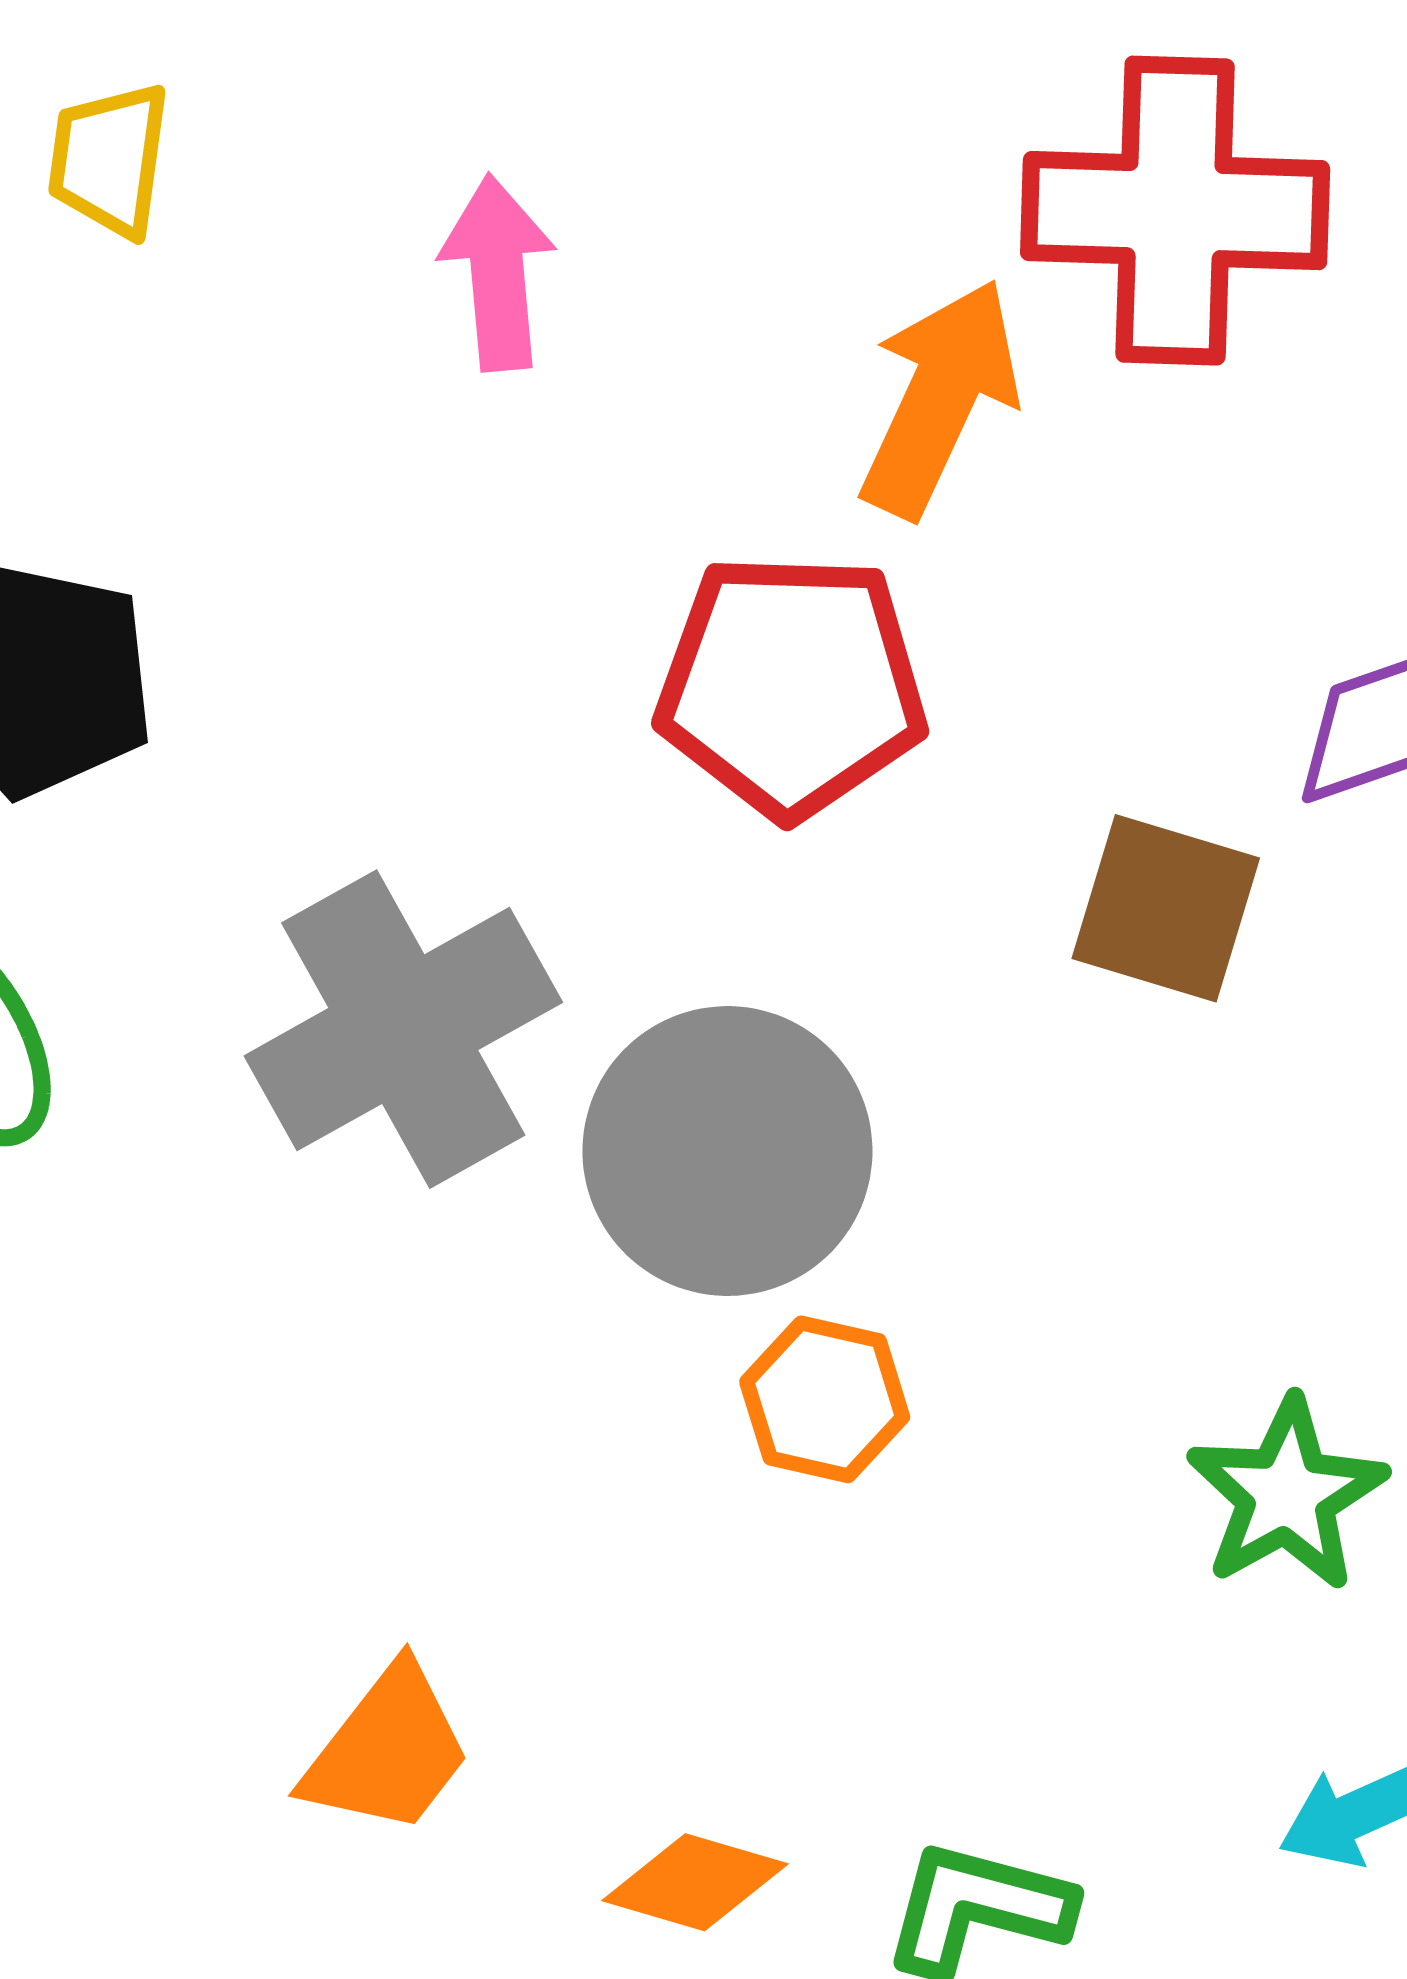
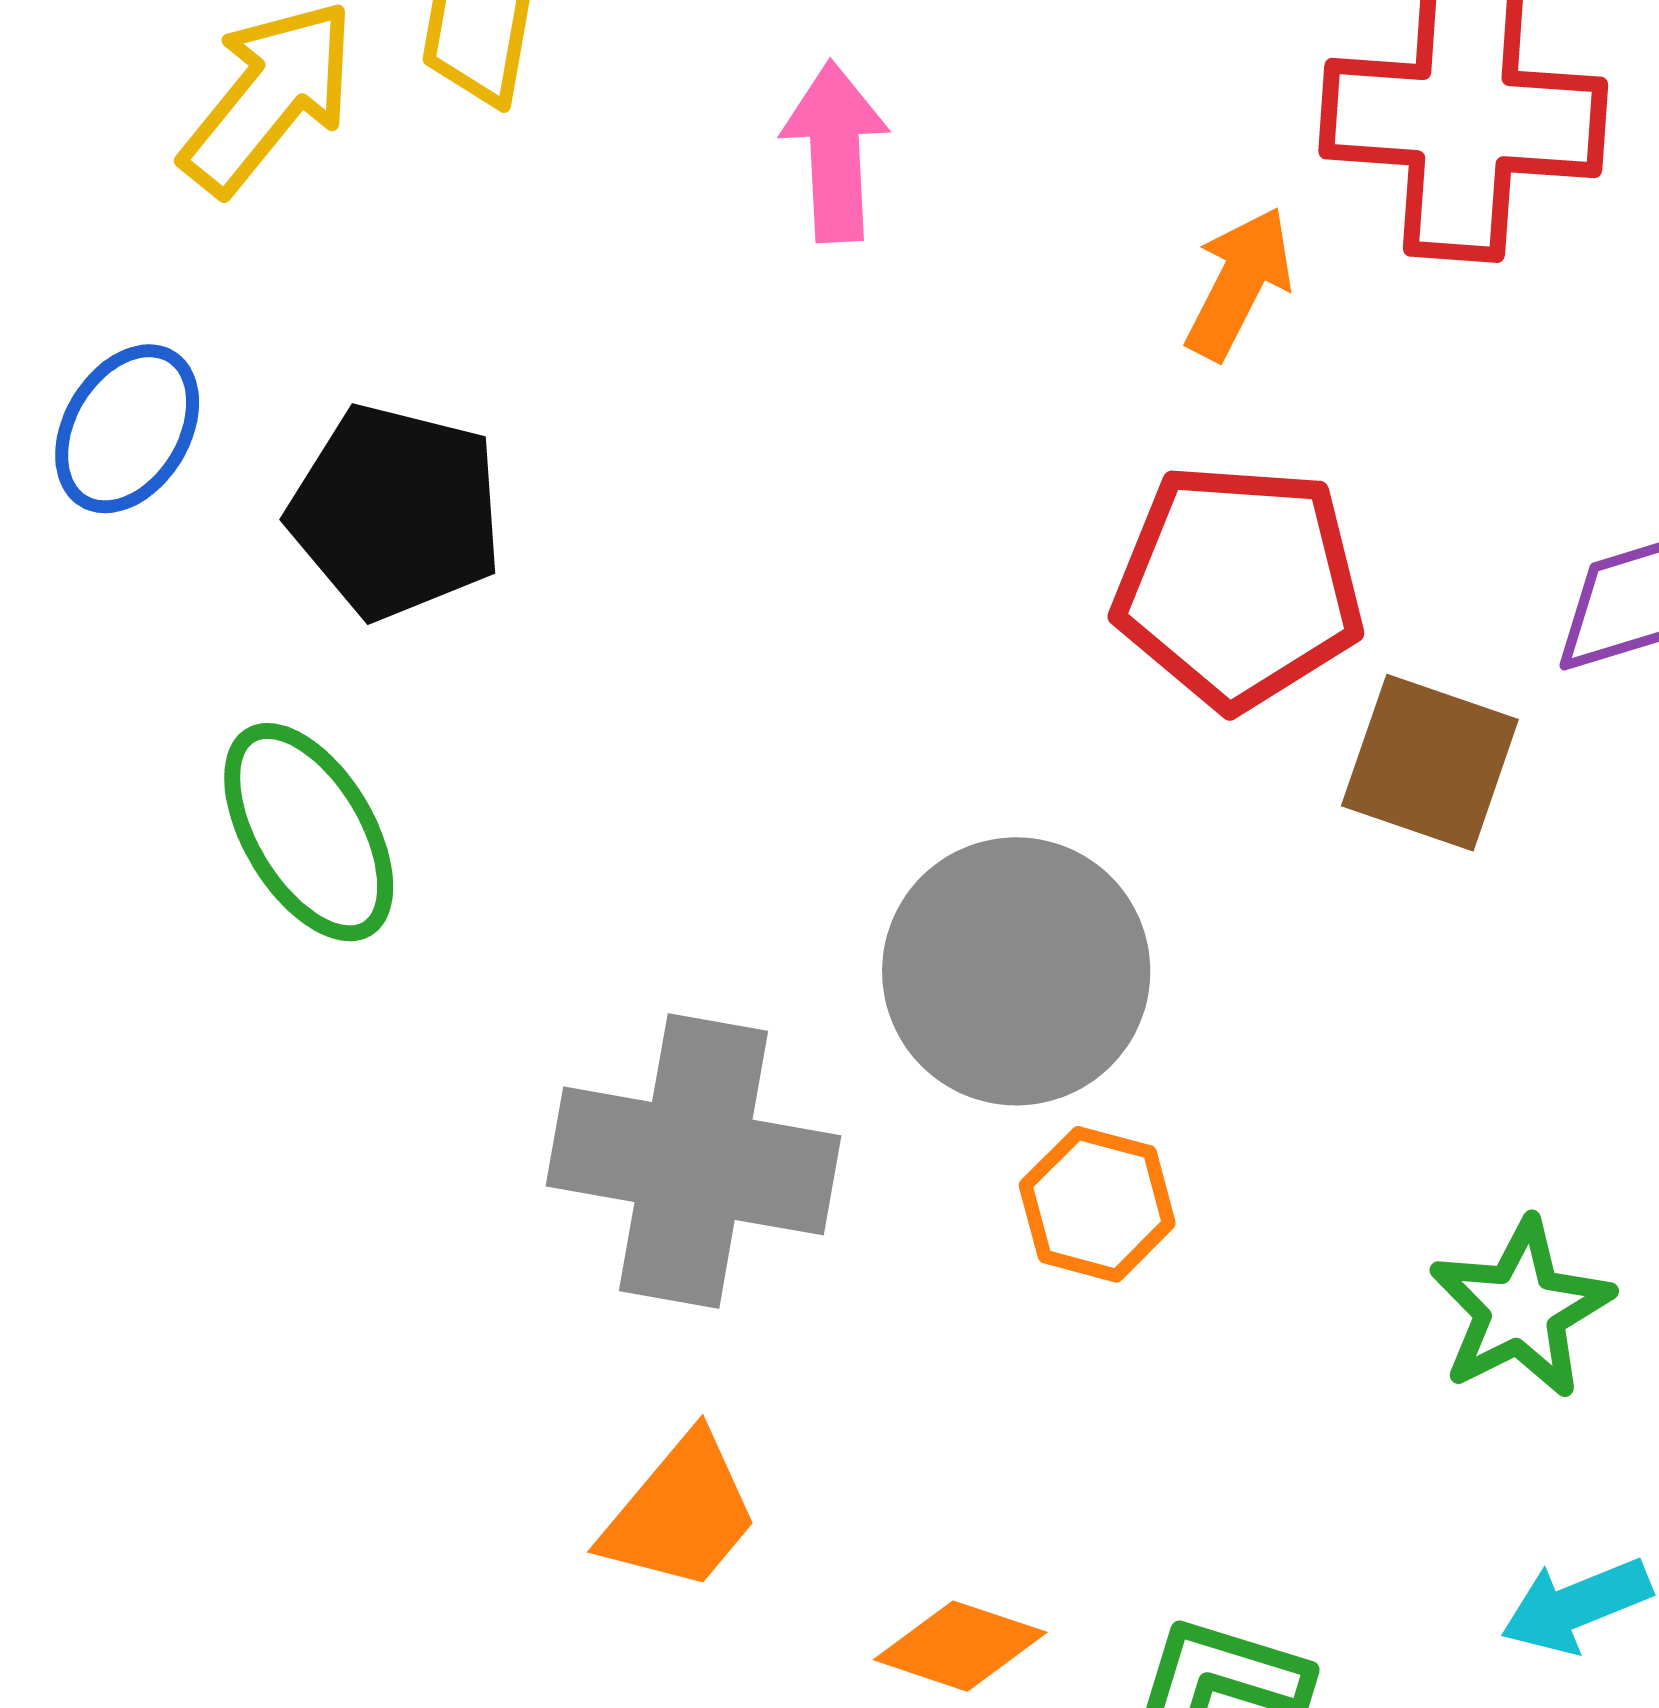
orange arrow: (940, 398) -> (1239, 283), size x0.7
red pentagon: (791, 685) -> (1239, 586), moved
gray cross: (403, 1029) -> (693, 1161), moved, turned 37

